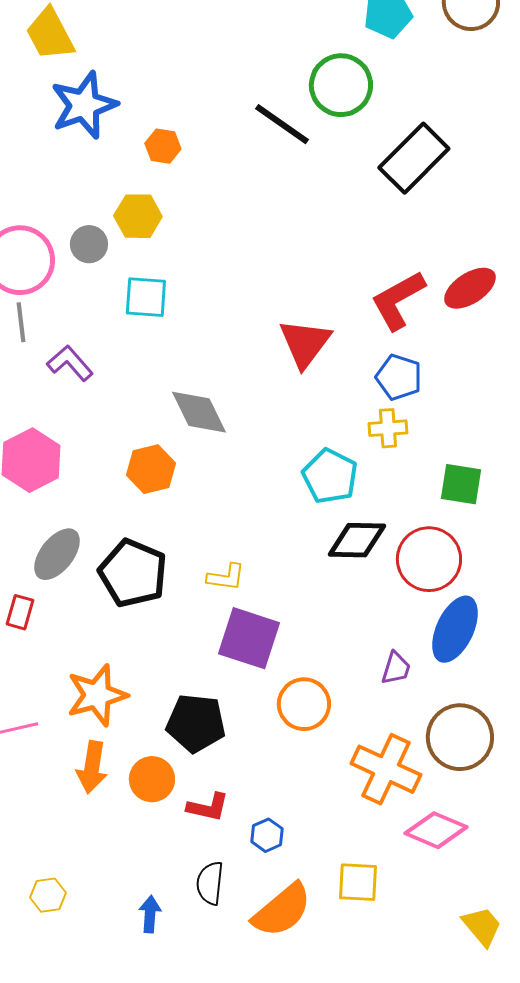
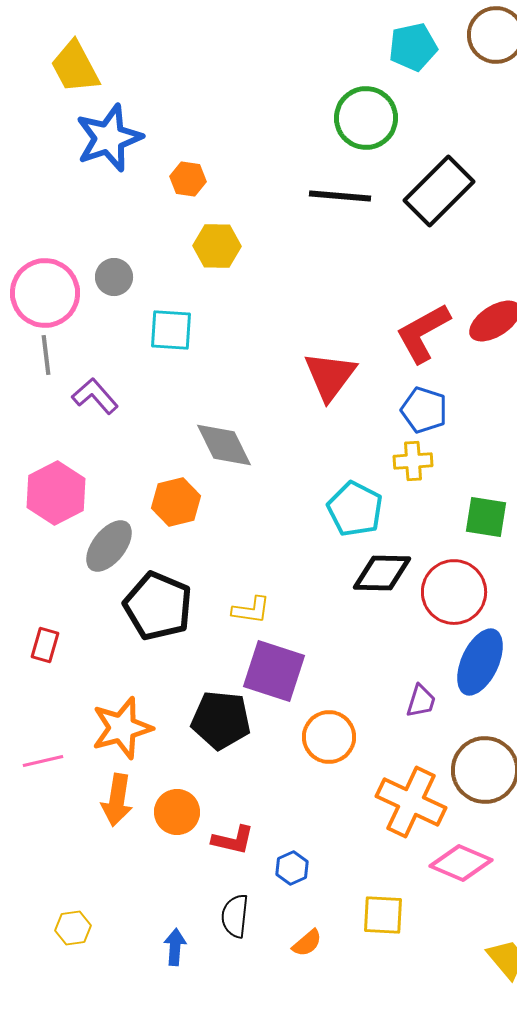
black line: (282, 124) -> (340, 196), moved, turned -30
yellow hexagon: (138, 216) -> (217, 246), moved
gray ellipse: (57, 554) -> (109, 546), moved
black pentagon: (196, 723) -> (221, 720), moved
orange semicircle: (282, 910) -> (307, 943), size x0.5

